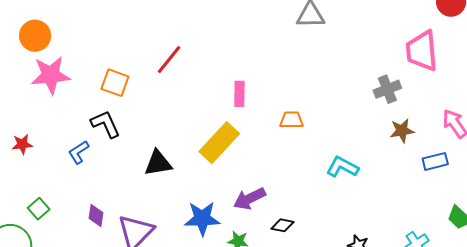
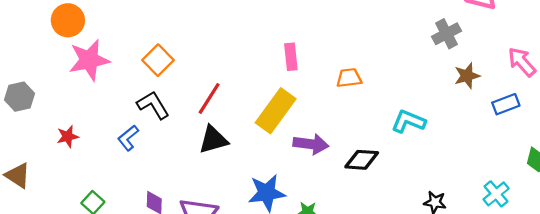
red line: (169, 60) -> (209, 98), moved
orange square: (115, 83) -> (158, 60), turned 32
purple arrow: (249, 199) -> (311, 144), moved, turned -140
black diamond: (283, 225) -> (362, 160), moved, size x1.4

